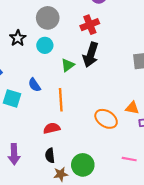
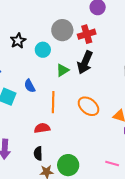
gray circle: (48, 18) -> (62, 30), moved
orange ellipse: (106, 119) -> (88, 106), moved

